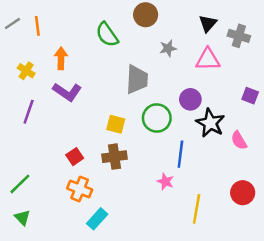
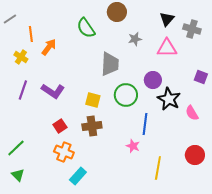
orange line: (37, 26) -> (31, 34), moved
orange arrow: (61, 58) -> (49, 47), turned 36
purple L-shape: (67, 92) -> (53, 91), moved

